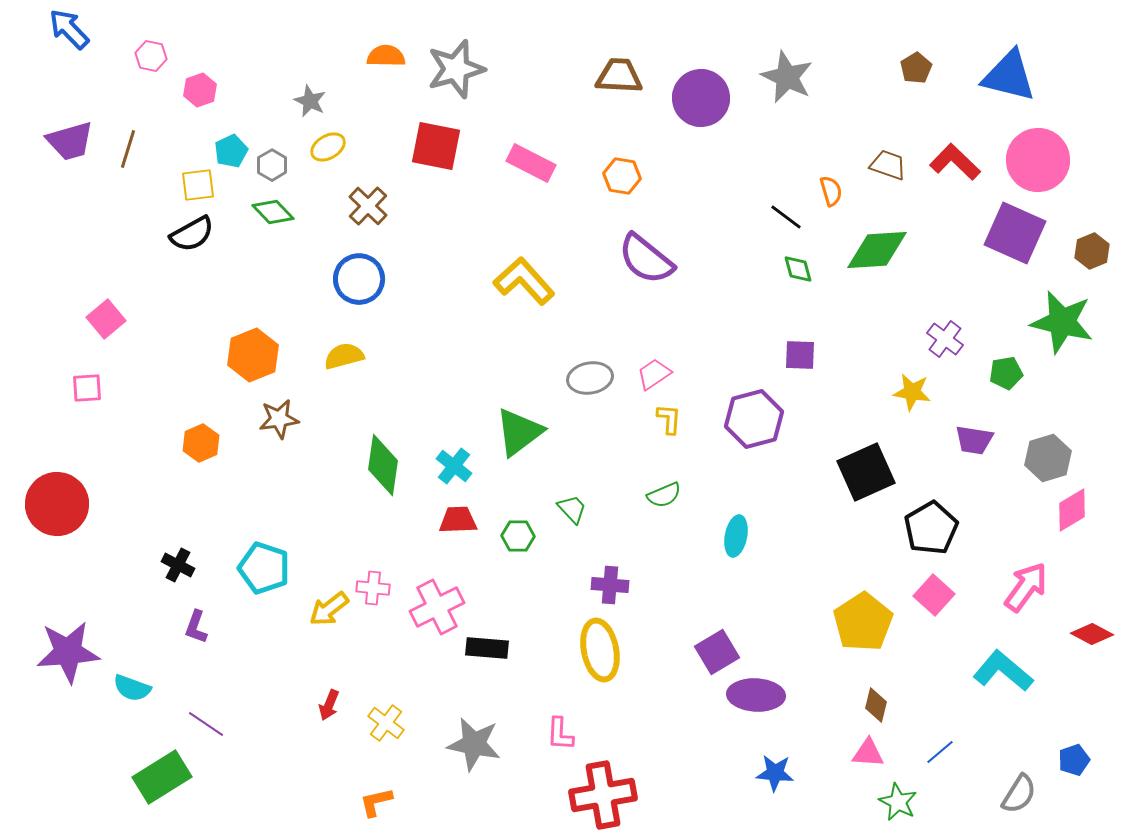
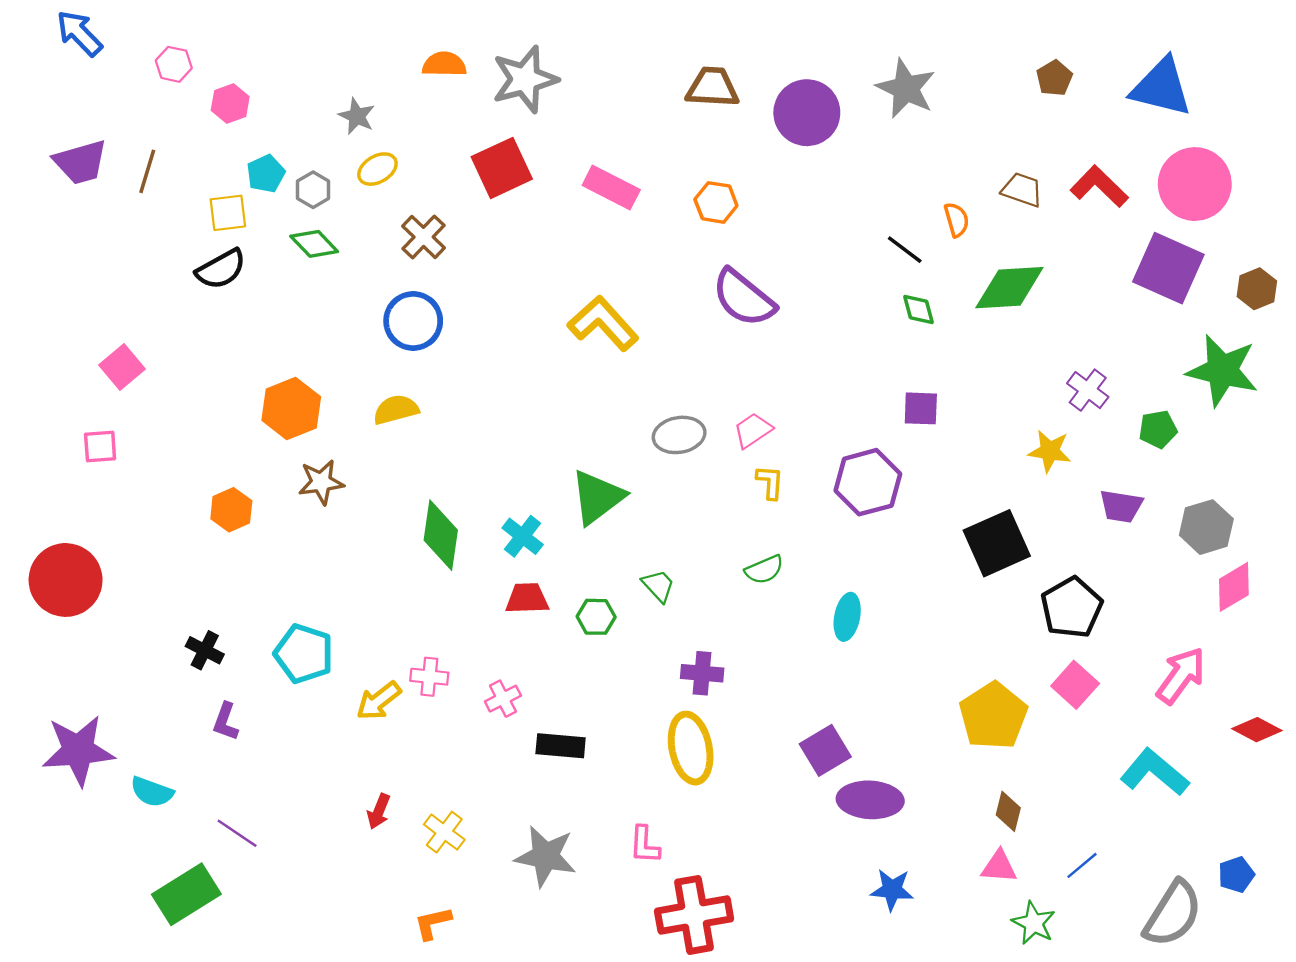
red square: (436, 146) -> (502, 168), turned -36
pink cross: (437, 607) -> (503, 699), size x0.6
gray semicircle: (1019, 794) -> (1173, 914), size x1.5

